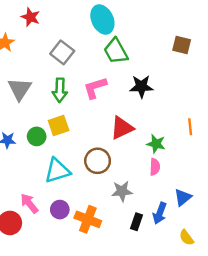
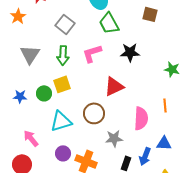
brown square: (182, 45) -> (150, 14), moved
orange line: (190, 127) -> (165, 105), moved
green star: (156, 144) -> (172, 69), moved
pink semicircle: (155, 167) -> (141, 118), size x1.6
blue triangle: (183, 197) -> (164, 143), turned 42
pink arrow: (29, 203) -> (31, 138), moved

